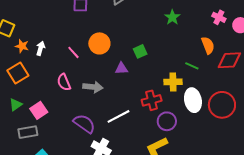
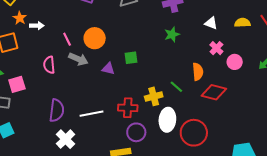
white arrow: (41, 48) -> (37, 26), turned 56
yellow cross: (173, 82) -> (154, 96), turned -30
gray arrow: (93, 87) -> (78, 59), moved
purple semicircle: (84, 124) -> (57, 110), turned 45

